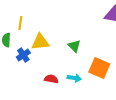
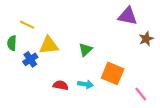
yellow line: (20, 23) -> (27, 25), turned -72
green triangle: (74, 46) -> (86, 50), turned 32

